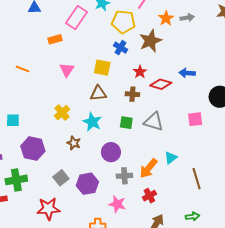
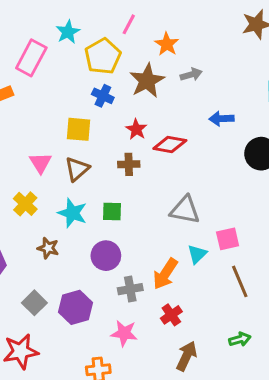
gray arrow: (187, 18) -> (191, 75), moved
yellow pentagon: (123, 22) -> (103, 56), turned -30
pink triangle: (67, 70) -> (40, 163), moved
blue arrow: (187, 73) -> (222, 119), moved
brown triangle: (98, 93) -> (77, 169), turned -30
pink square: (195, 119) -> (228, 239), moved
gray triangle: (154, 122) -> (185, 210), moved
green square: (126, 123) -> (112, 211), moved

